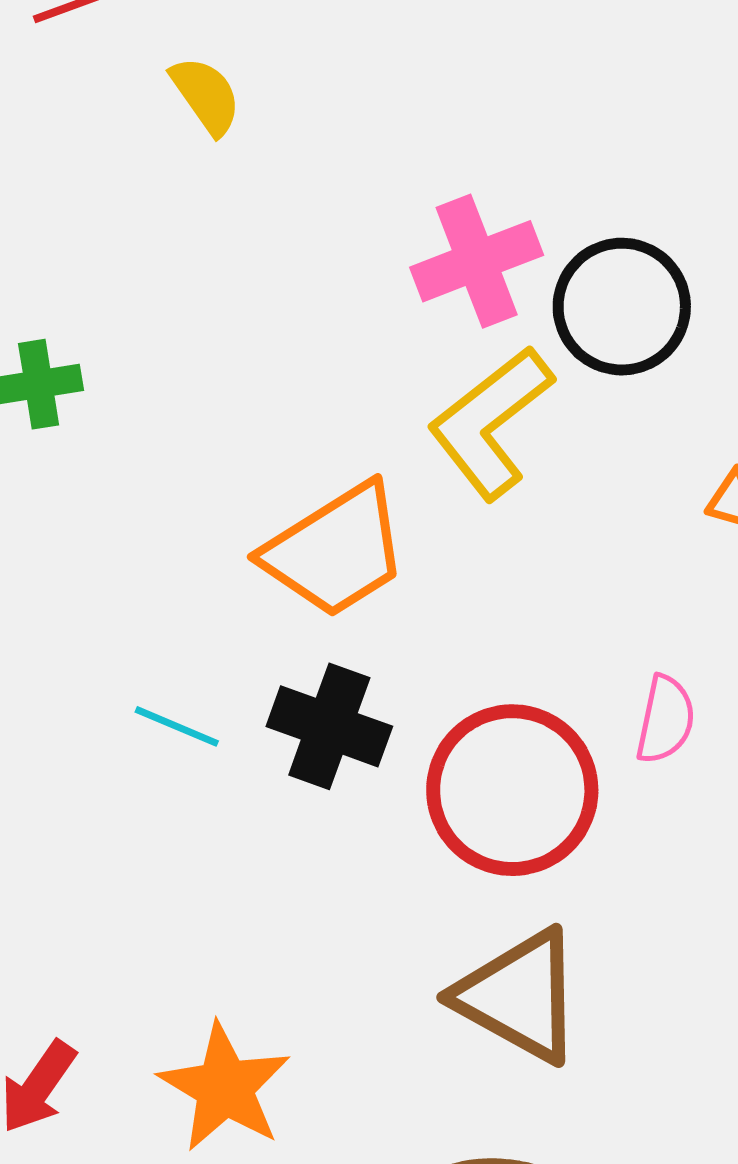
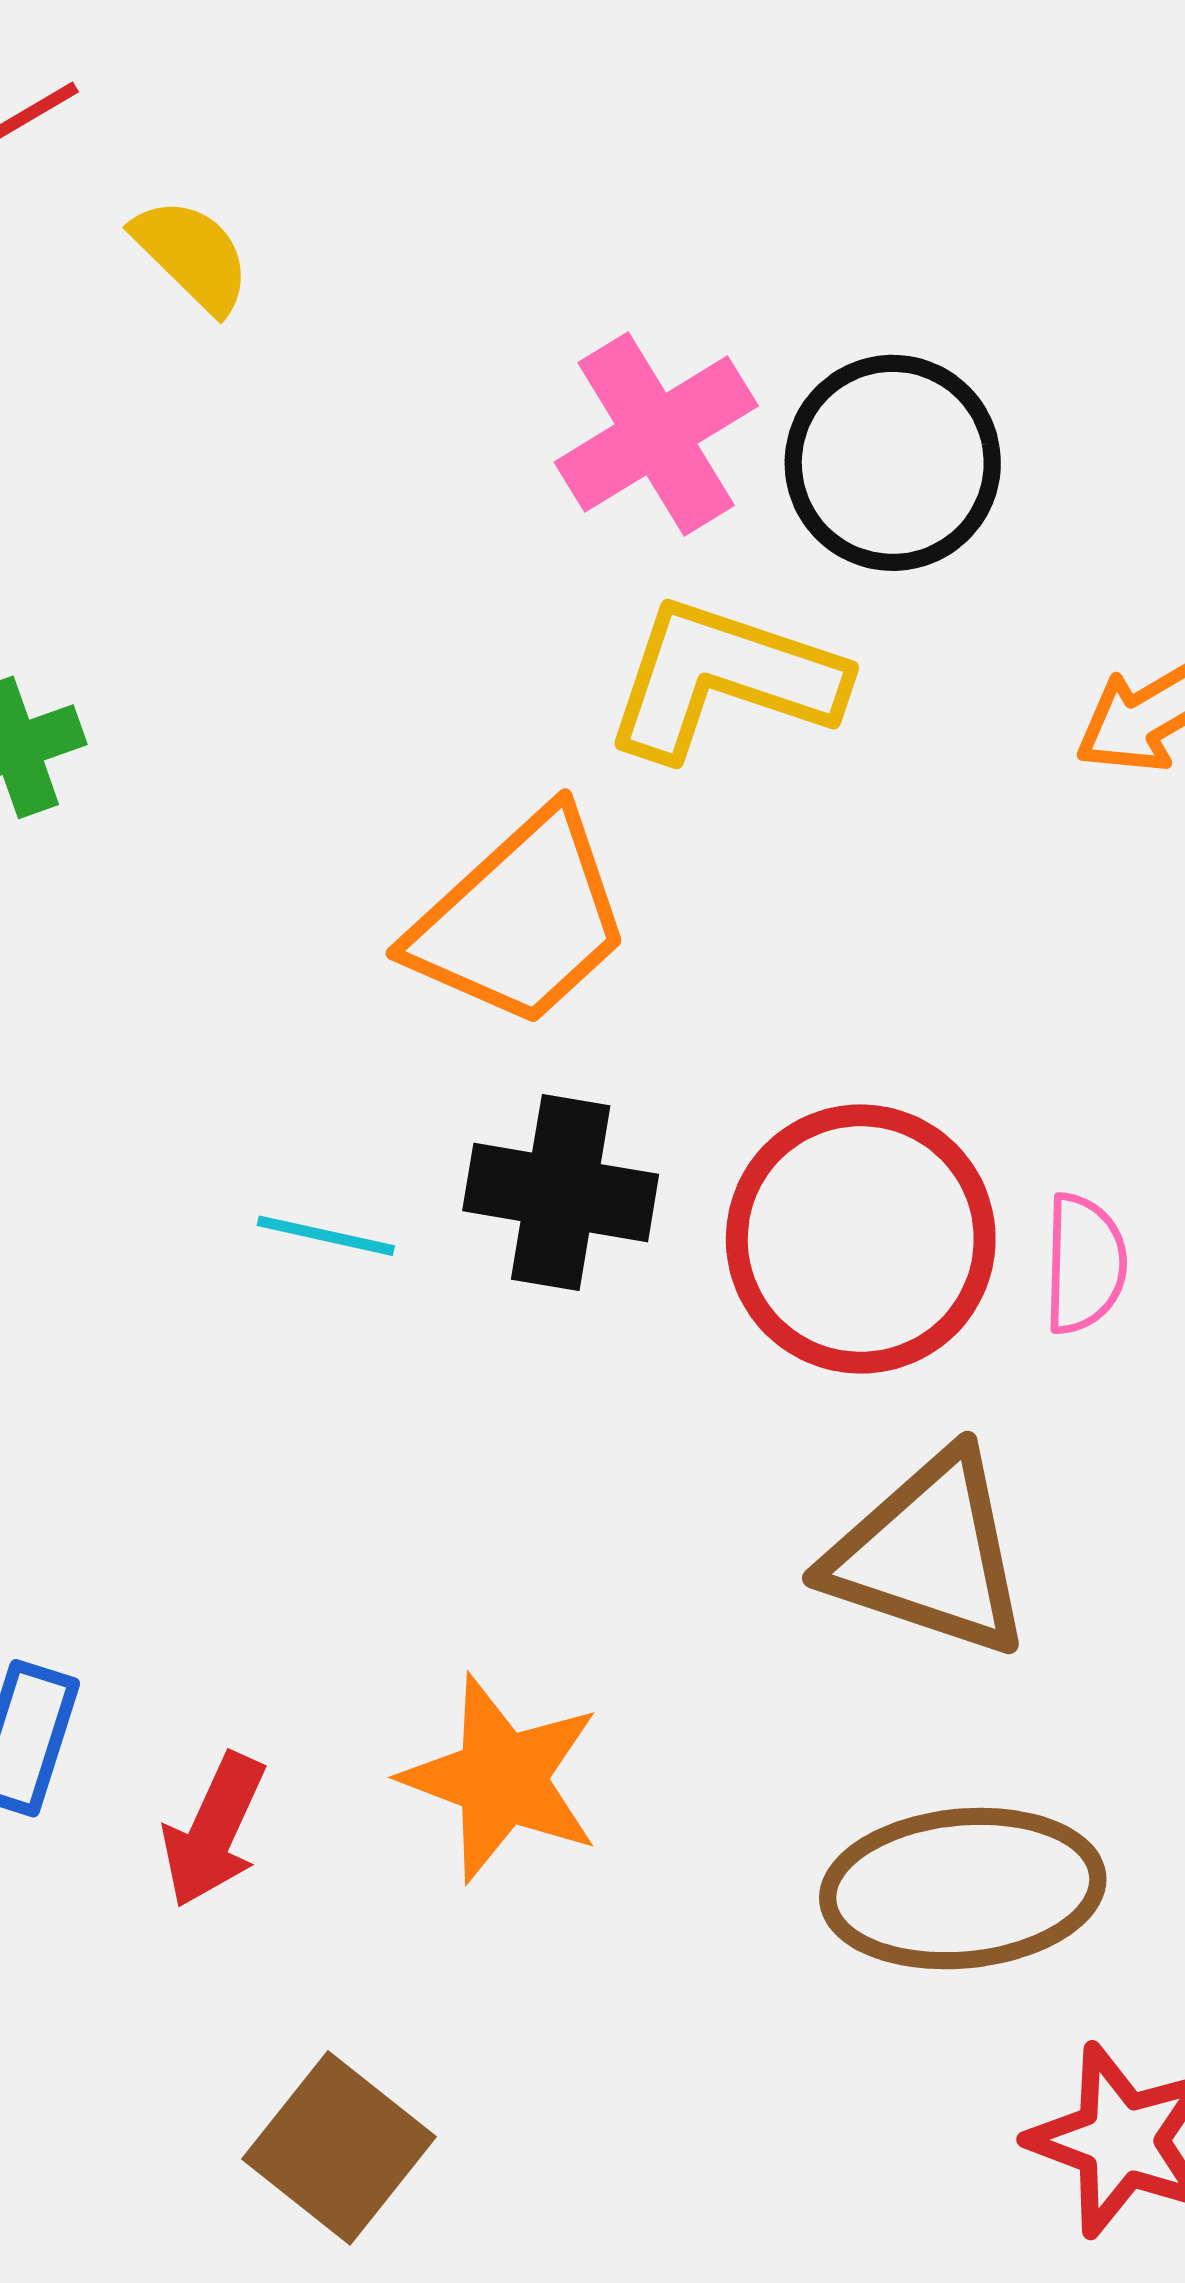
yellow L-shape: (491, 423) -> (723, 679), turned 67
pink semicircle: (665, 720) -> (1084, 1264), moved

